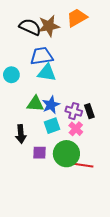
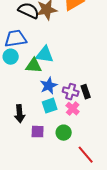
blue trapezoid: (42, 56) -> (16, 39), moved
green triangle: (35, 104) -> (34, 66), moved
green circle: (66, 154) -> (64, 133), size x0.6
red line: (83, 165) -> (86, 155), moved, turned 42

